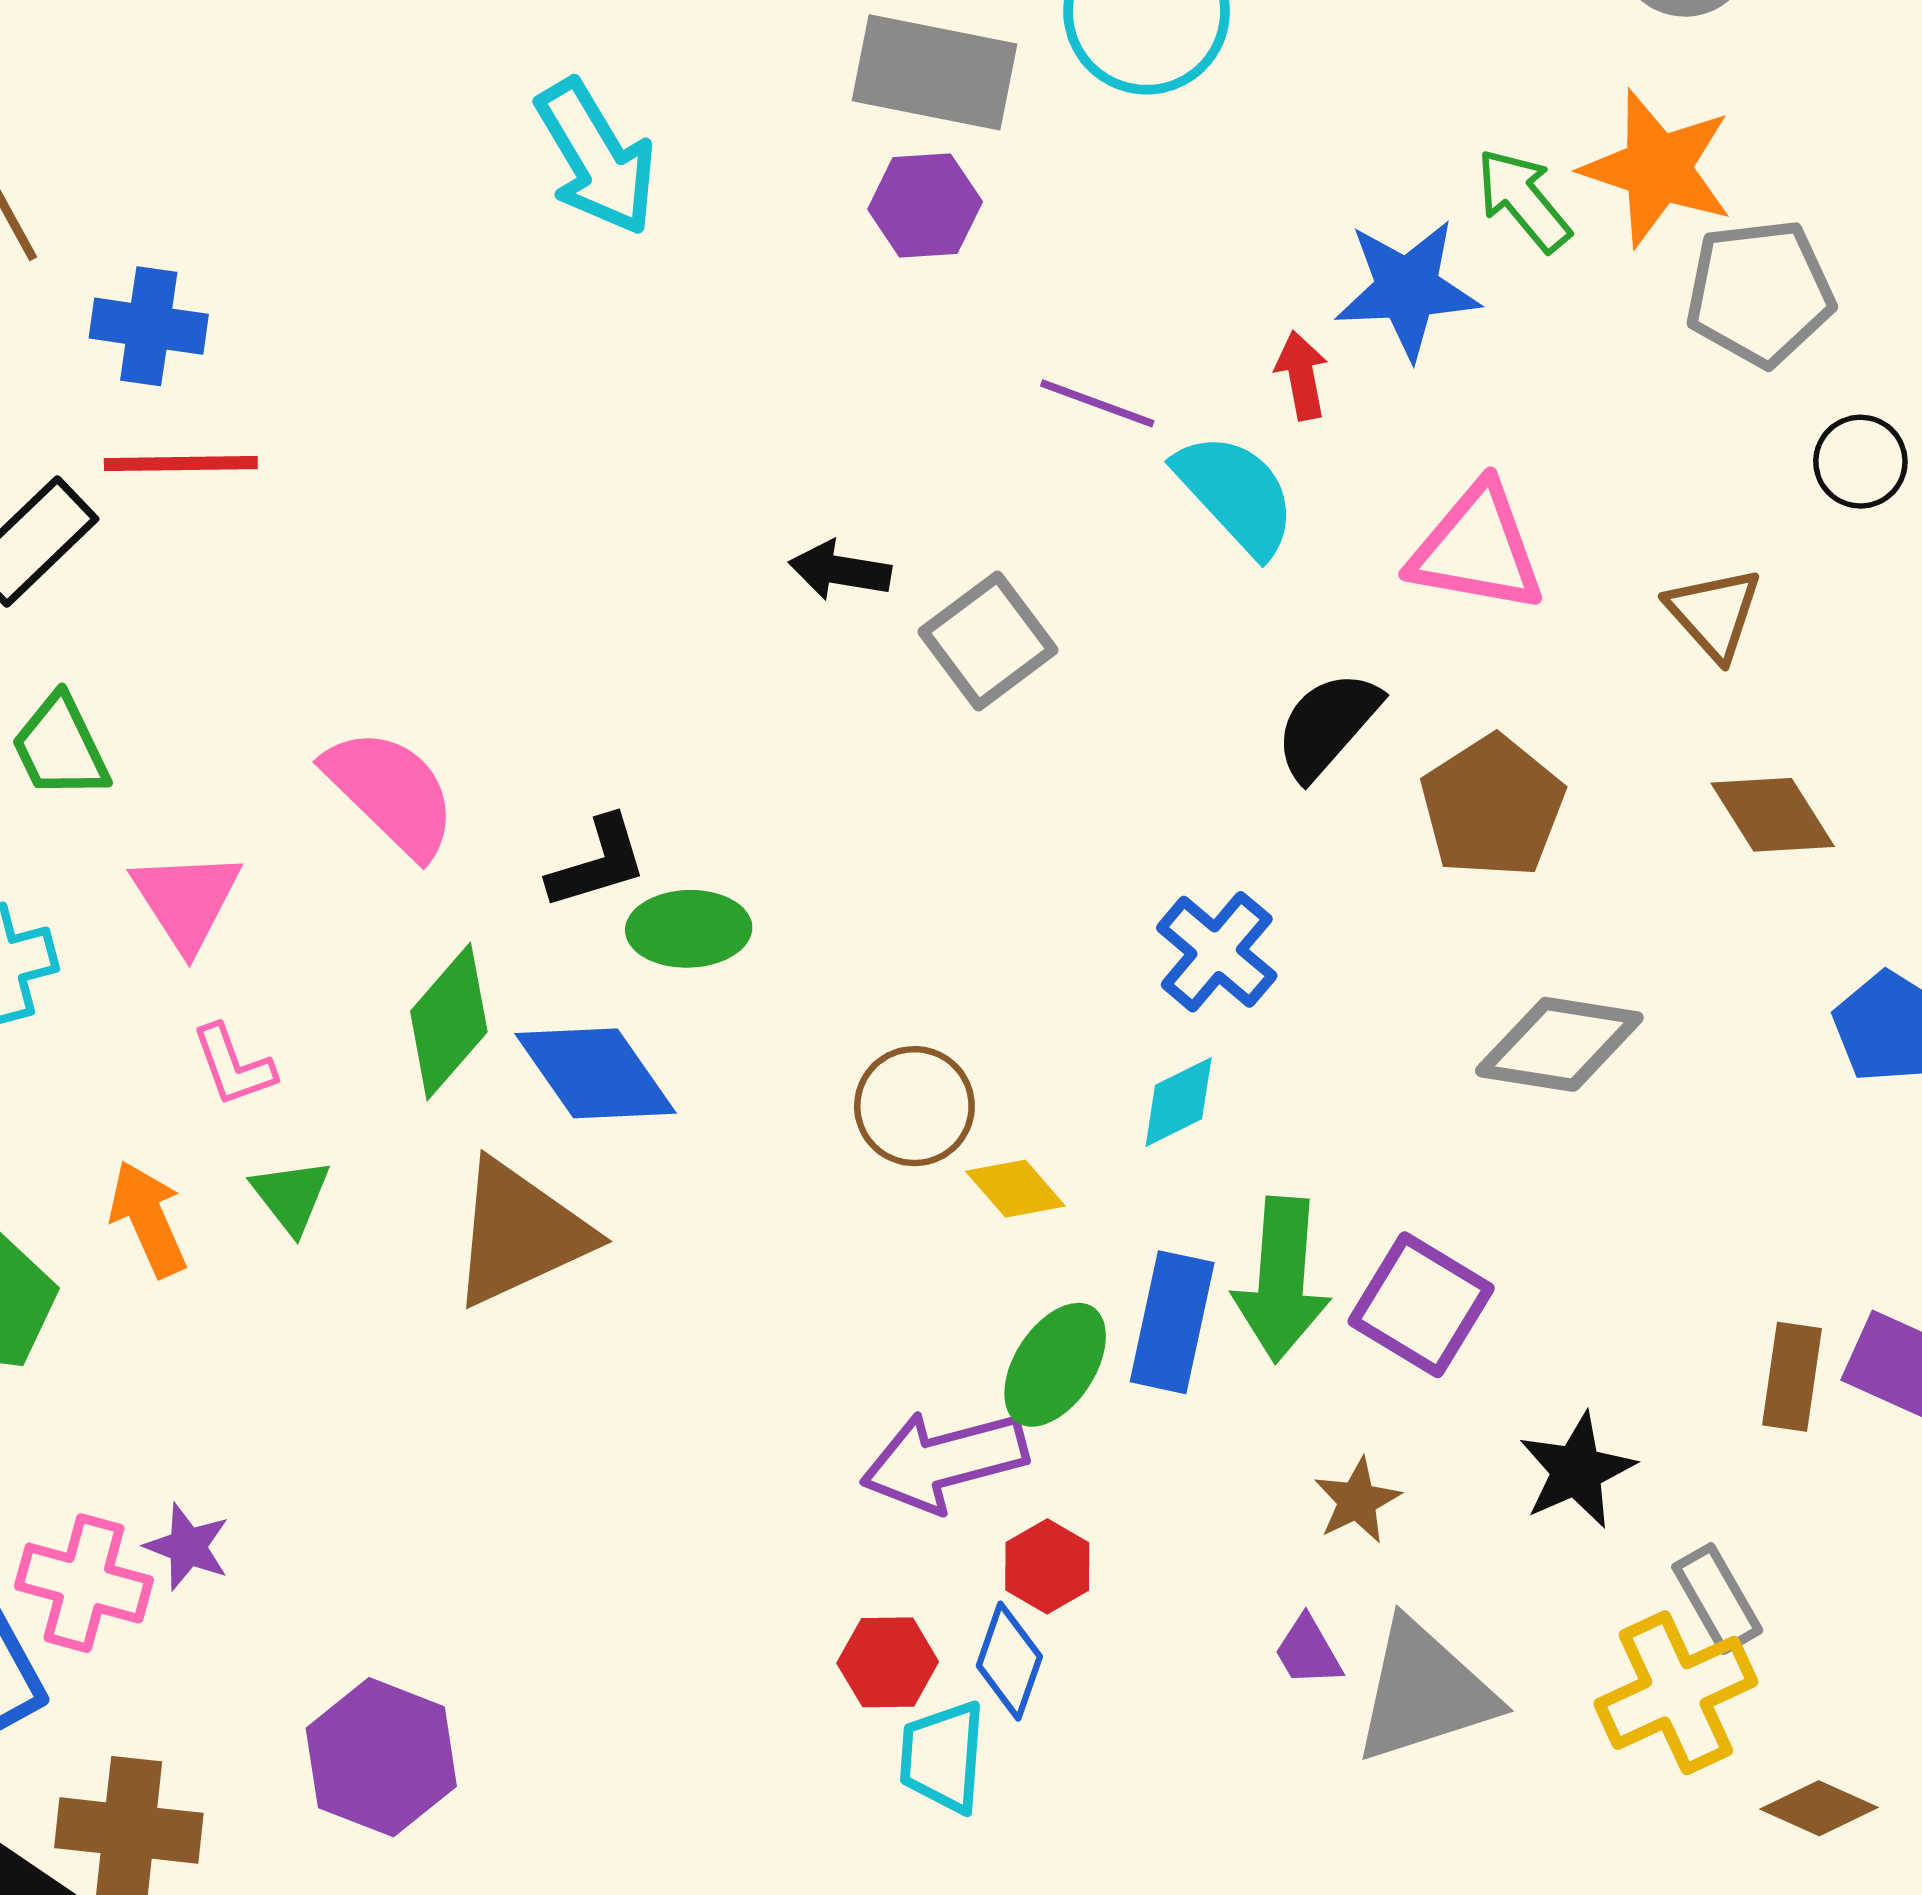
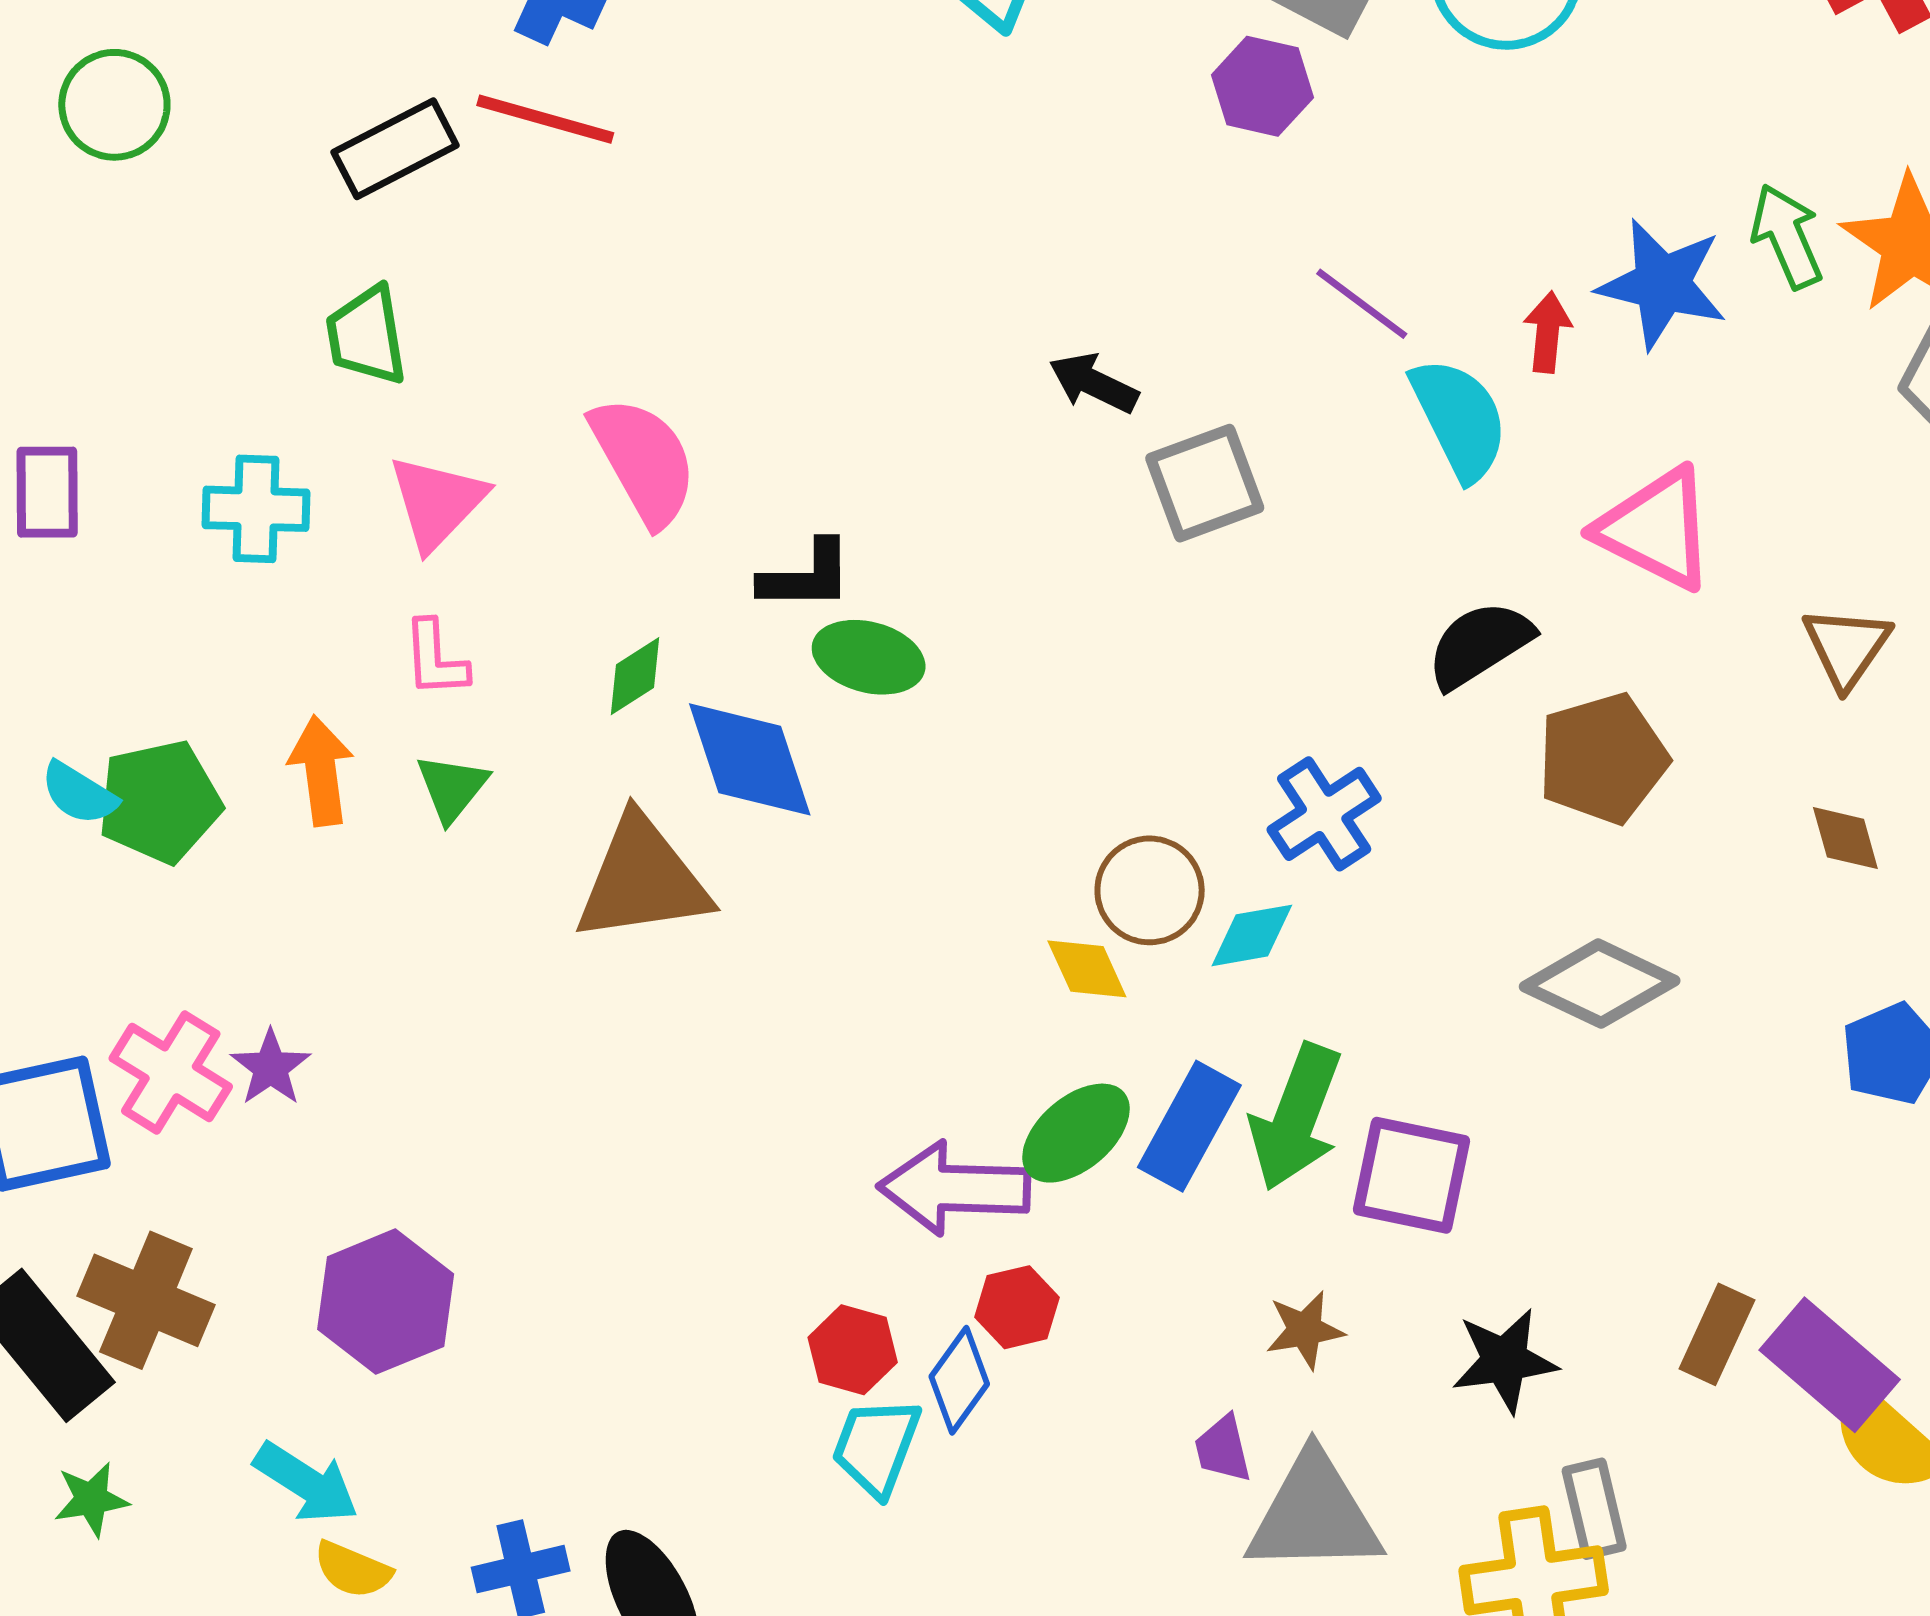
brown diamond: (1773, 815) -> (1845, 838), size x0.7
green diamond: (449, 1021) -> (635, 676), size x0.6
brown circle: (914, 1106) -> (1150, 890), moved
purple square: (1421, 1305) -> (1411, 1175), turned -36

